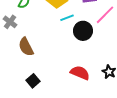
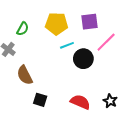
black square: (33, 81) -> (40, 100), moved, turned -32

